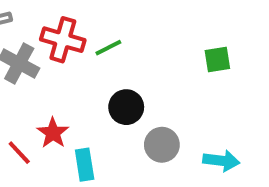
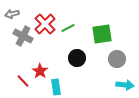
red cross: (63, 40) -> (45, 24), turned 30
green square: (217, 60) -> (102, 34), moved, size x1.5
gray circle: (162, 145) -> (117, 59), moved

